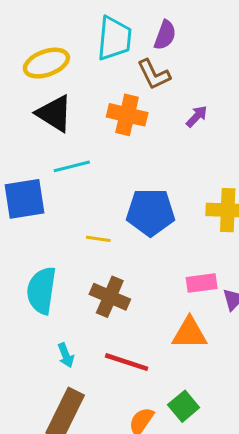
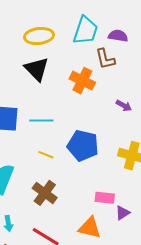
purple semicircle: (165, 35) -> (118, 36), turned -114
purple arrow: (197, 116) -> (124, 106), moved, turned 63
cyan line: (72, 166) -> (41, 120), moved

